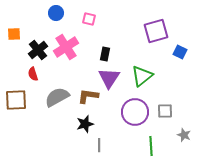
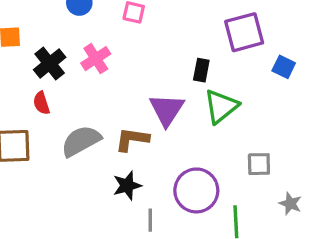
pink cross: (66, 47) -> (96, 59), size x0.7
black rectangle: (105, 54) -> (201, 70), moved
purple circle: (135, 112) -> (196, 190), moved

